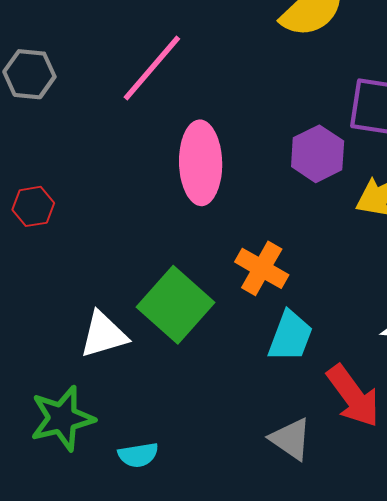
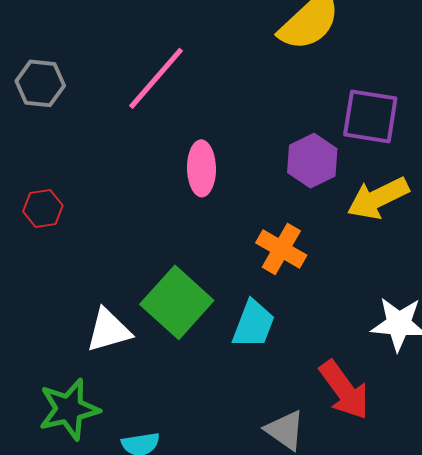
pink ellipse: (201, 163) -> (201, 168), size x0.7
orange cross: (262, 268) -> (281, 249), moved
cyan trapezoid: (290, 336) -> (253, 324), moved

